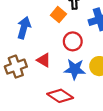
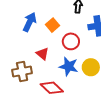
orange square: (58, 15) -> (52, 25), moved
brown cross: (16, 67) -> (22, 71), moved

